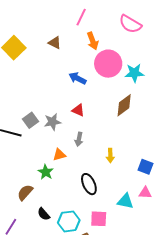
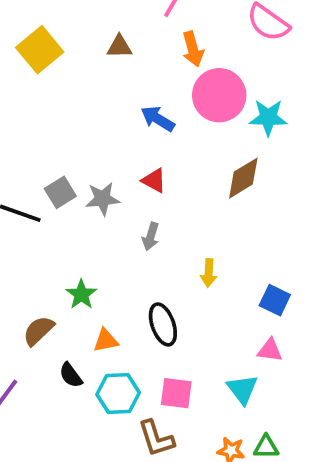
brown triangle: (55, 43) -> (119, 47), turned -32
orange triangle: (59, 155) -> (106, 340), moved
cyan triangle: (125, 201) -> (242, 389), moved, turned 36

